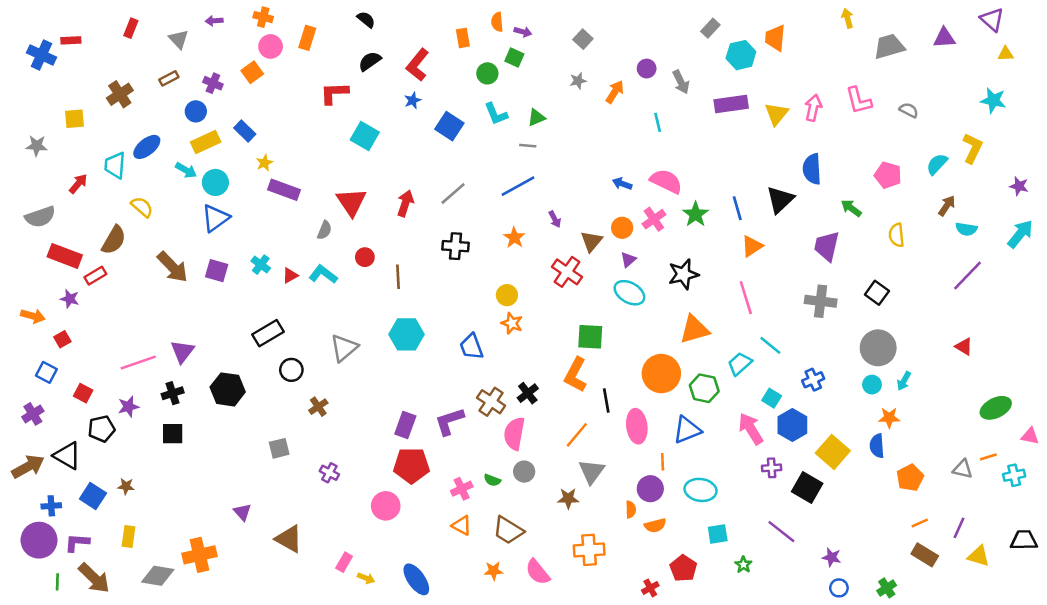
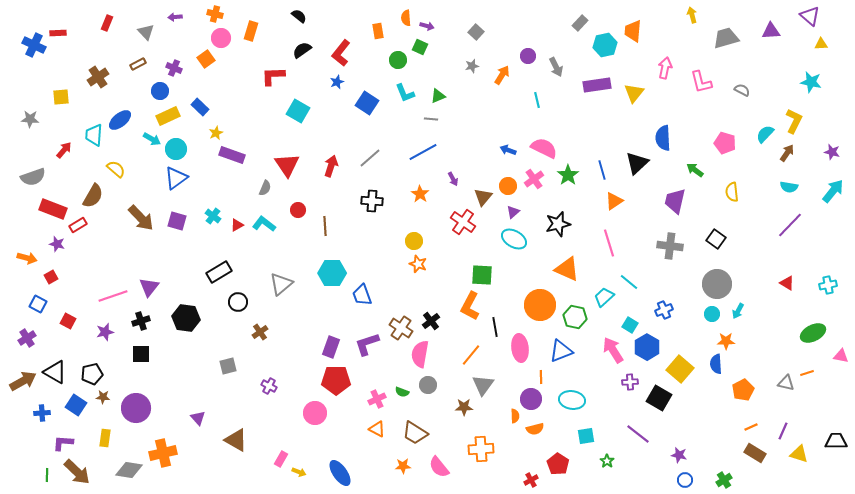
pink arrow: (813, 108) -> (665, 68), moved
brown arrow: (947, 206) -> (787, 153), moved
orange triangle: (694, 329) -> (567, 269), turned 40
blue trapezoid: (471, 347) -> (362, 295), moved
black pentagon: (101, 429) -> (92, 374), moved
cyan cross: (1014, 475) -> (828, 285), moved
purple circle: (39, 540) -> (136, 408), moved

